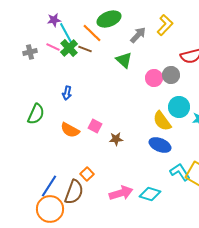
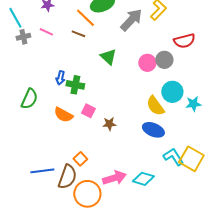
cyan line: (66, 33) -> (15, 18), moved
gray arrow: (138, 35) -> (131, 20), size x1.4
green cross: (69, 48) -> (75, 85), moved, turned -36
green triangle: (124, 60) -> (108, 57), moved
blue line: (49, 186) -> (42, 171), turned 50
orange circle: (50, 209) -> (87, 194), moved

